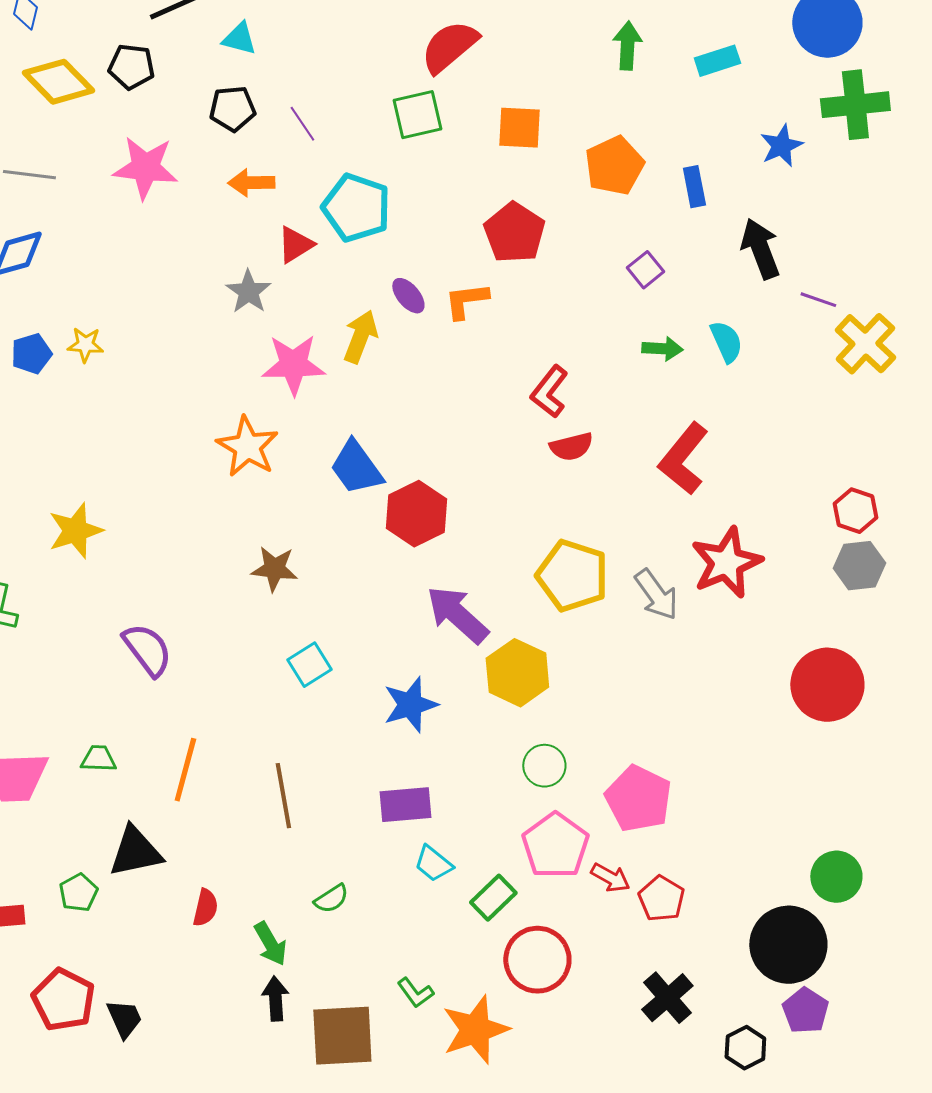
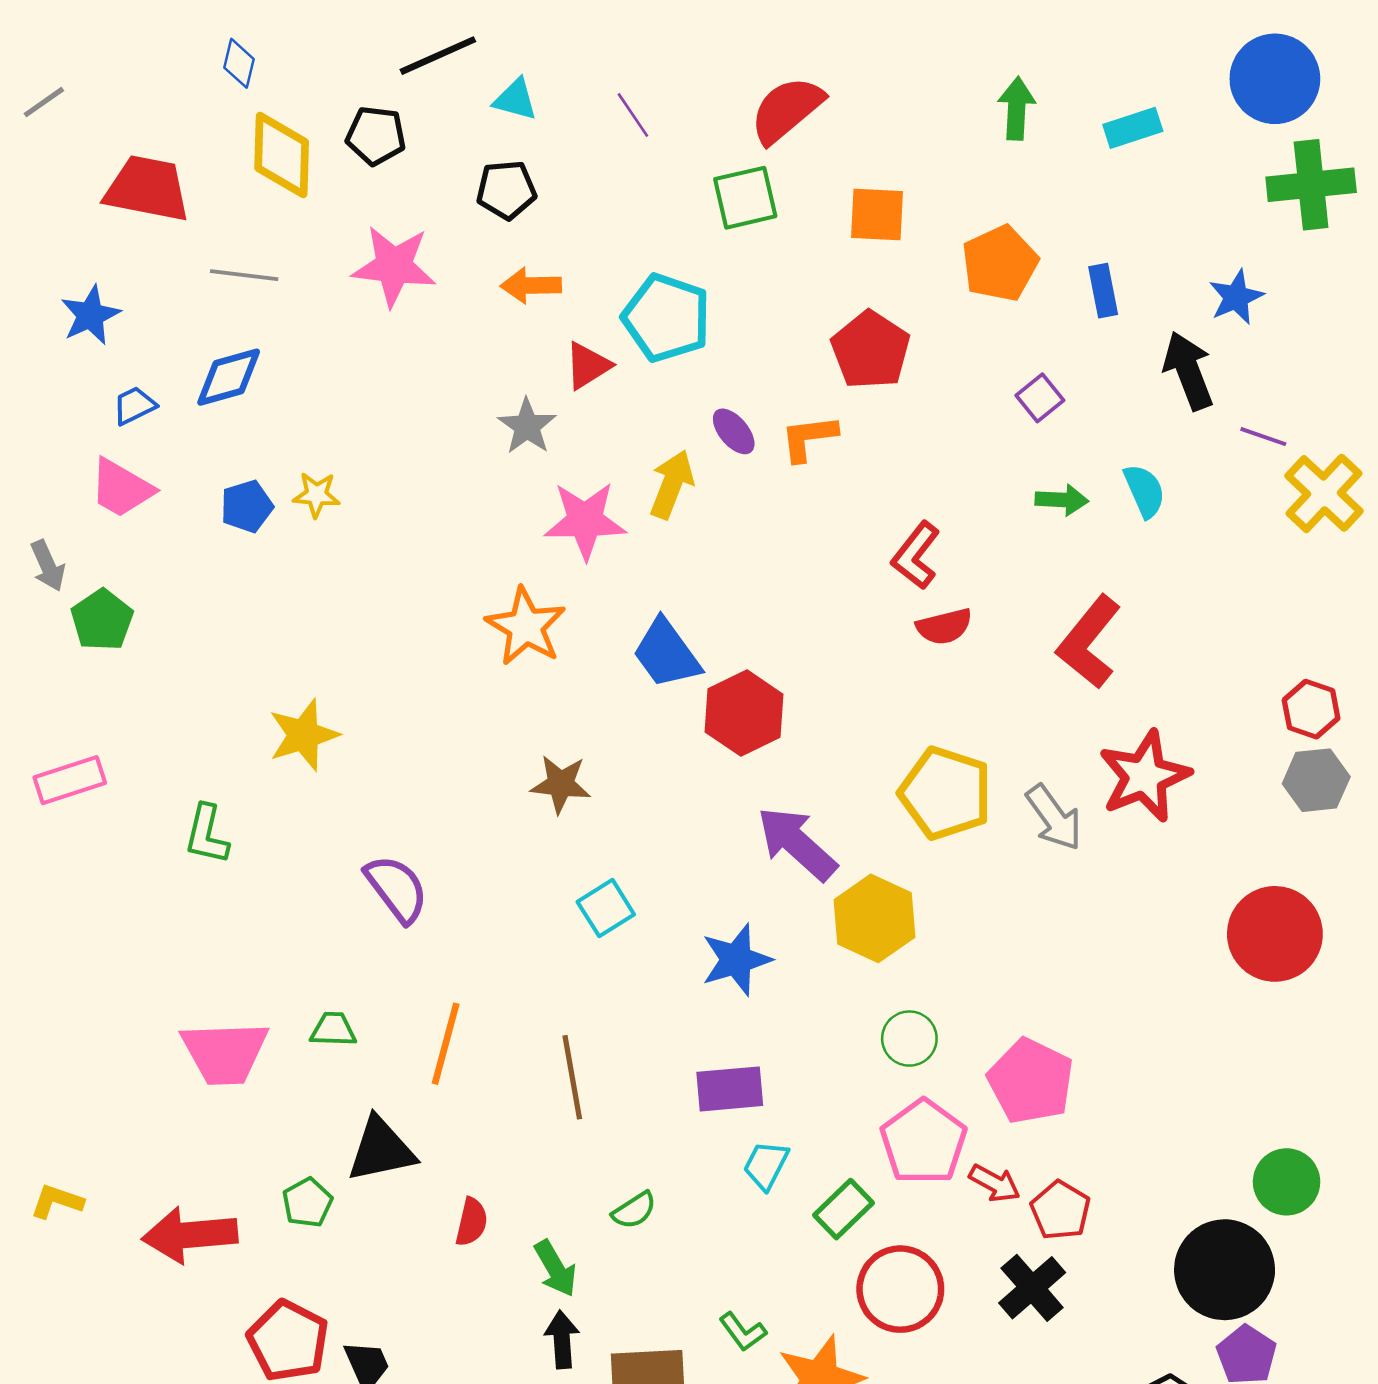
yellow diamond: (58, 82) -> (282, 155), turned 46
purple line: (302, 124) -> (633, 115), moved
blue star: (781, 146) -> (1236, 297), moved
cyan trapezoid: (433, 864) -> (766, 1165), turned 78
black cross: (667, 998) -> (1032, 1288), moved

